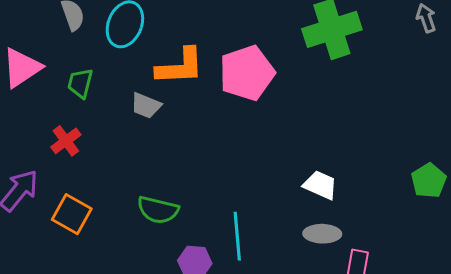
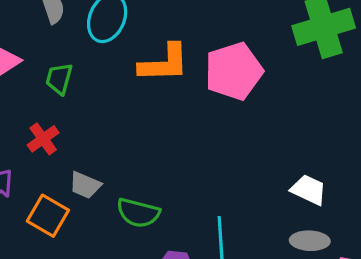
gray trapezoid: (146, 106) -> (85, 185), moved

